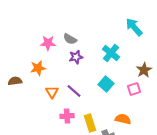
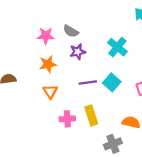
orange star: (38, 68) -> (48, 64), moved
purple line: (74, 91) -> (88, 82), moved, turned -49
yellow rectangle: (90, 123) -> (91, 115), moved

